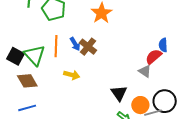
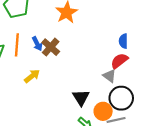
blue semicircle: (163, 45) -> (123, 41), moved
yellow arrow: (72, 75) -> (32, 76), turned -56
black circle: (165, 101) -> (121, 98), moved

